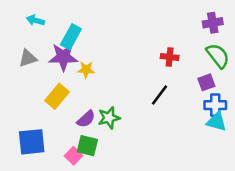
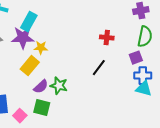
green semicircle: (218, 56) -> (145, 37), turned 50
yellow rectangle: (57, 96) -> (30, 66), moved
green star: (109, 118) -> (59, 86), turned 30
pink square: (73, 156) -> (20, 116), moved

